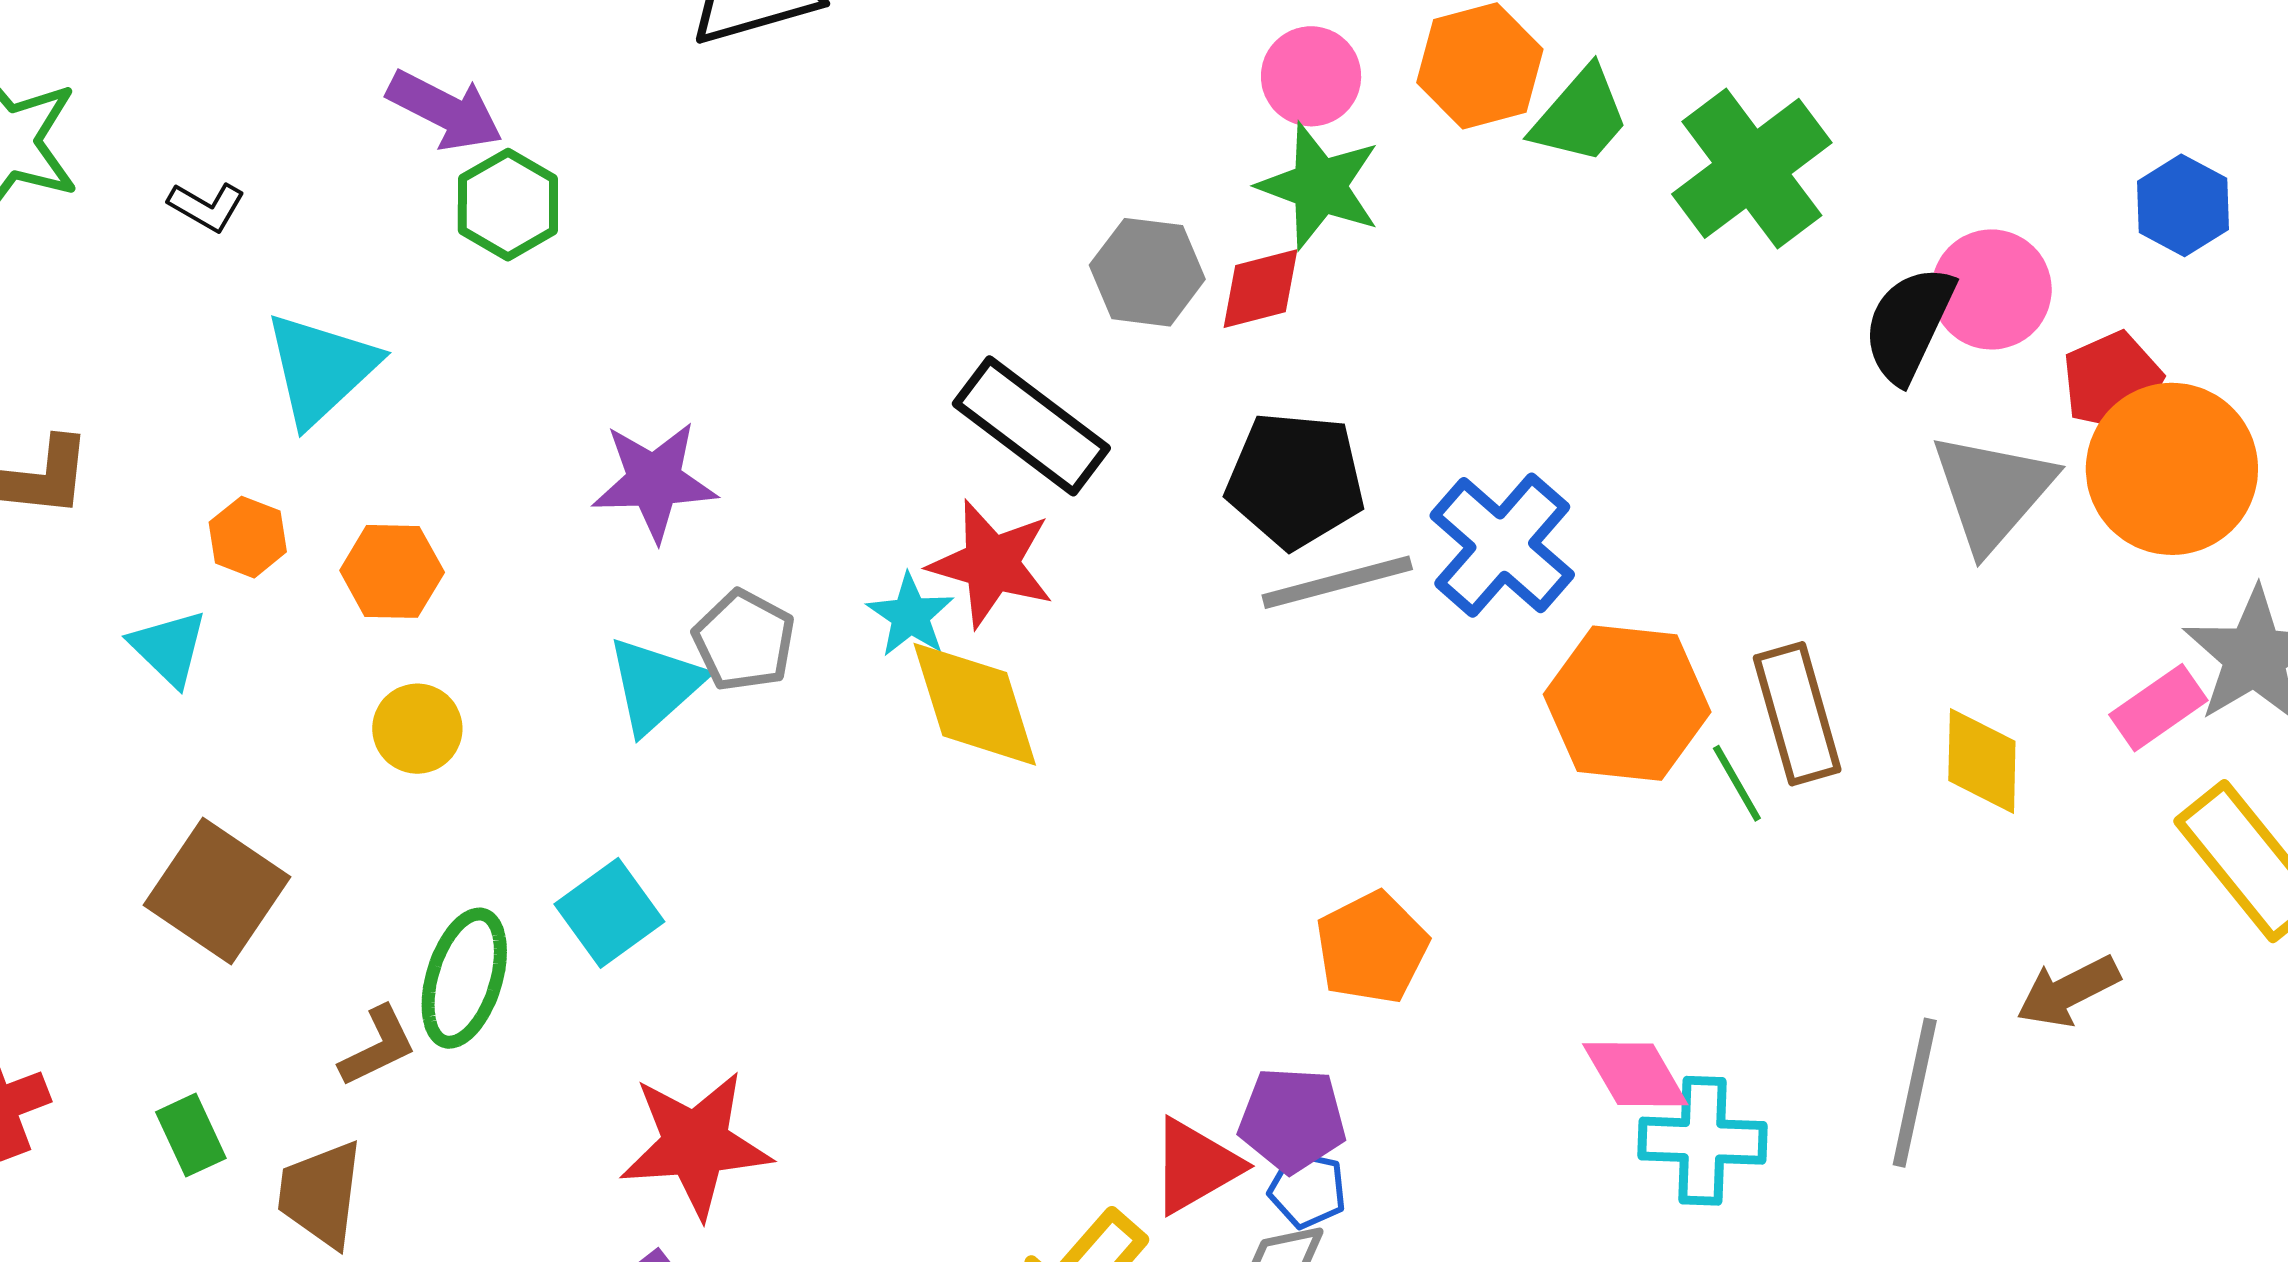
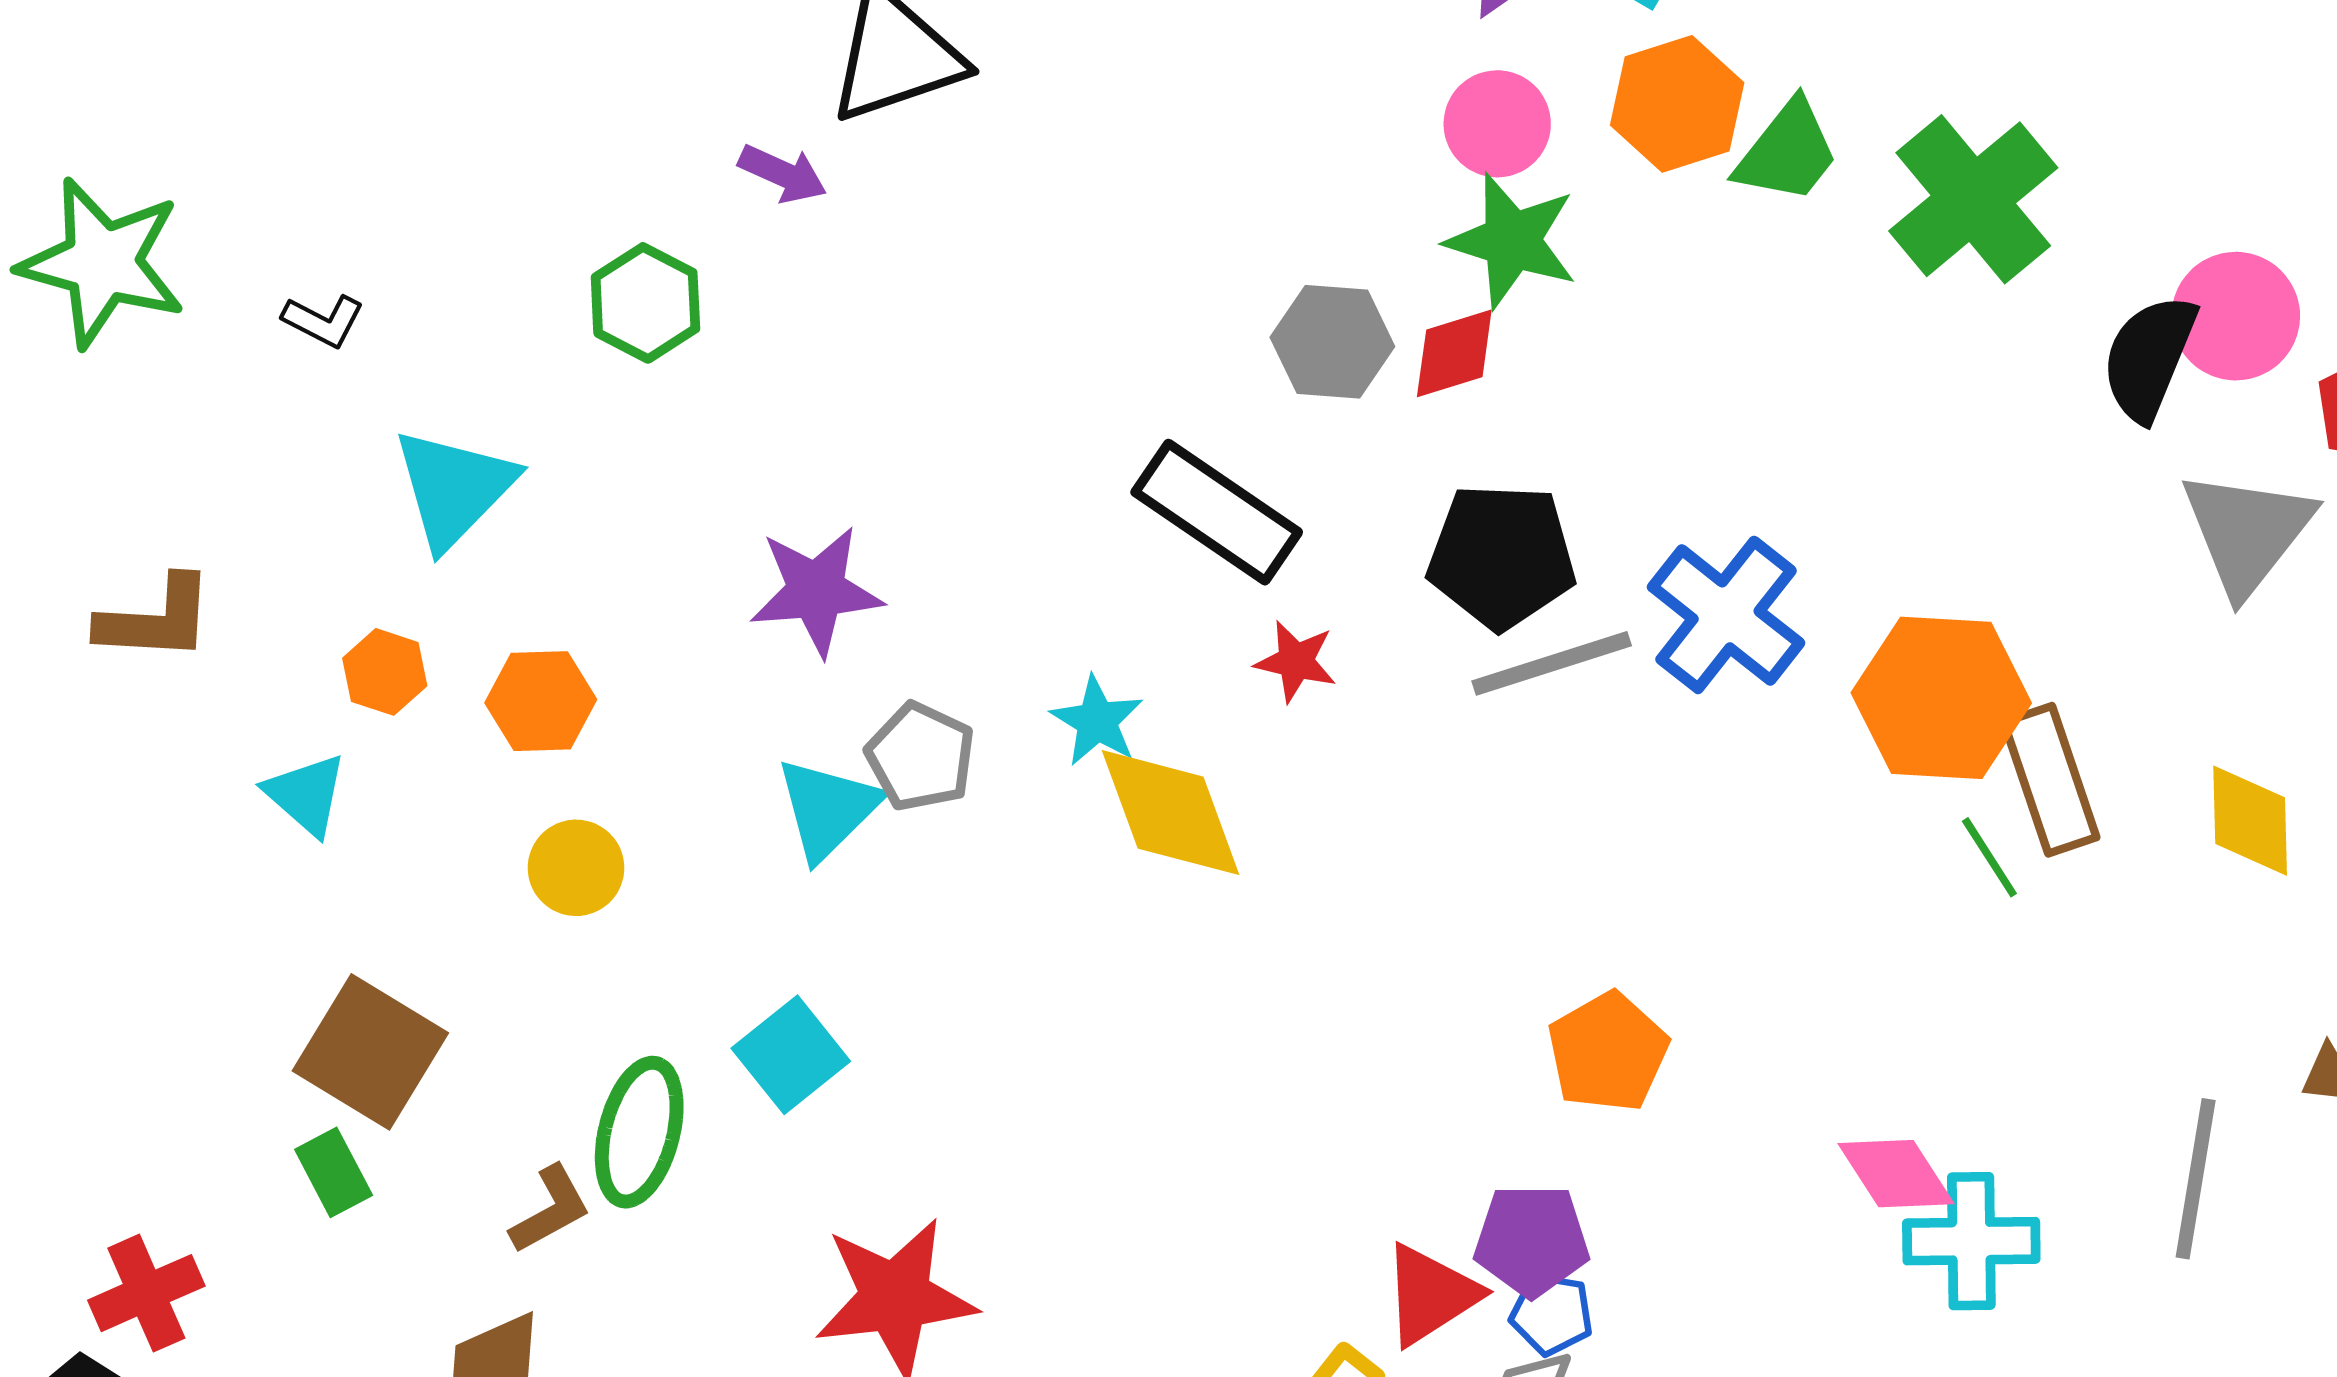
purple arrow: (445, 111) -> (783, 174), moved, size x0.7
red star: (991, 564) -> (1296, 661), moved, size x0.6
orange hexagon: (1627, 703) -> (1941, 698), moved
green rectangle: (191, 1135) -> (334, 1172), moved

